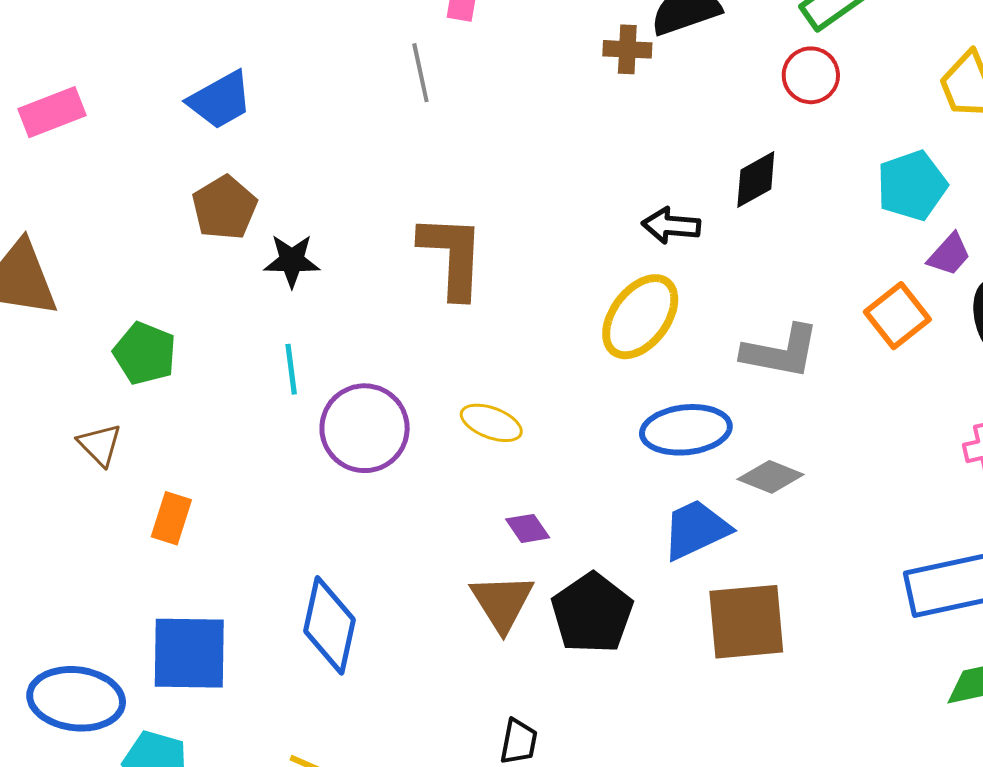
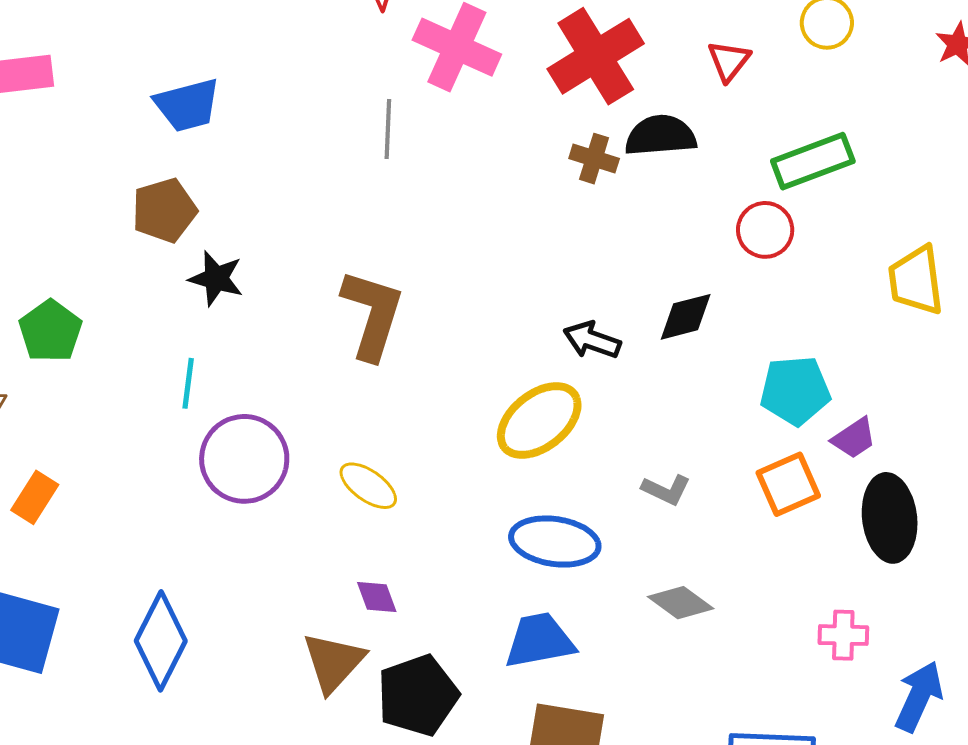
cyan pentagon: (912, 186) -> (795, 390), moved
gray L-shape: (781, 352) -> (666, 490), size x0.6
gray diamond: (771, 477) -> (681, 603), moved

